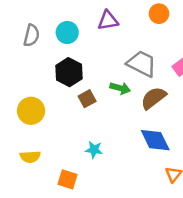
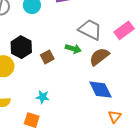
black hexagon: (69, 72) -> (21, 47), moved
cyan star: (94, 150) -> (43, 97), moved

